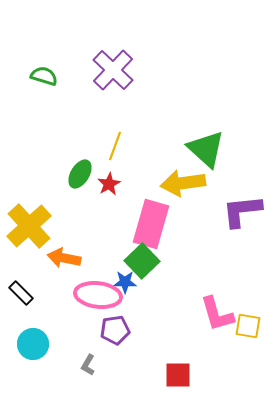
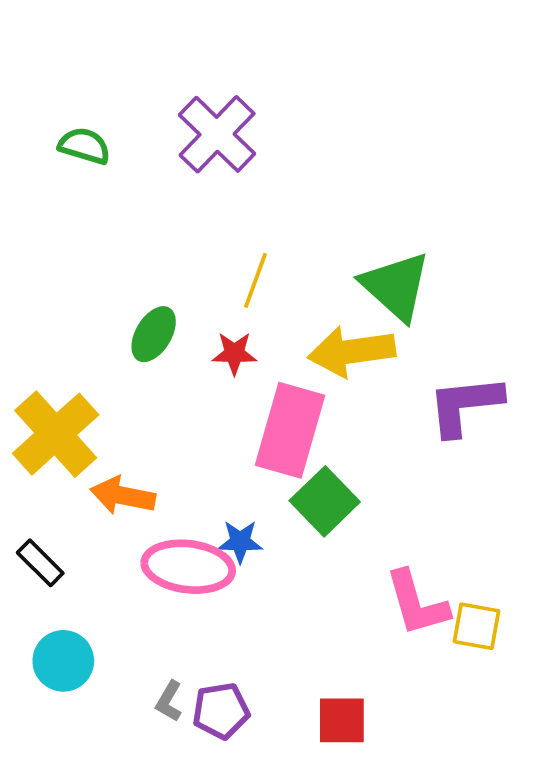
yellow line: (115, 146) -> (255, 280), moved
red star: (109, 184) -> (234, 353), moved, turned 30
green square: (142, 261) -> (325, 501), moved
purple pentagon: (115, 330) -> (221, 711), moved

